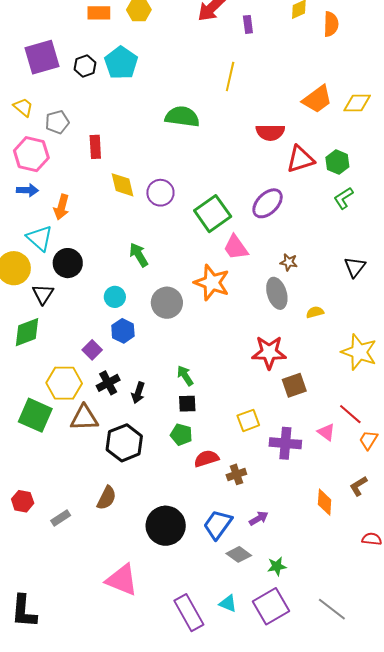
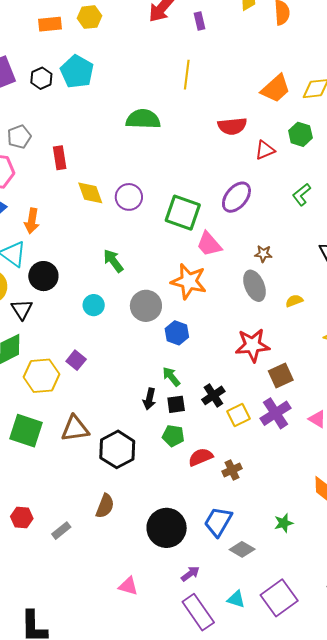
red triangle: (300, 159) -> (265, 150), size x0.7
green hexagon: (337, 162) -> (300, 134), moved
green L-shape: (344, 198) -> (302, 195), moved
green square: (213, 214) -> (183, 213), turned -30
blue hexagon: (123, 331) -> (177, 333), moved
yellow hexagon: (64, 383) -> (42, 376), moved
black cross: (108, 383) -> (213, 395), moved
black arrow: (138, 393) -> (149, 399), moved
purple cross: (285, 443) -> (275, 413), moved, turned -32
purple arrow: (259, 518) -> (190, 574), moved
green star: (277, 566) -> (284, 523), moved
pink triangle: (122, 580) -> (128, 586), size x0.6

